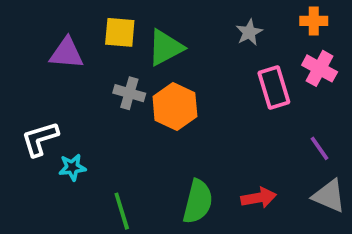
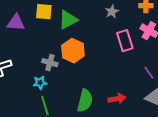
gray cross: (129, 93) -> (50, 63), moved
cyan star: (72, 167) -> (40, 83), moved

